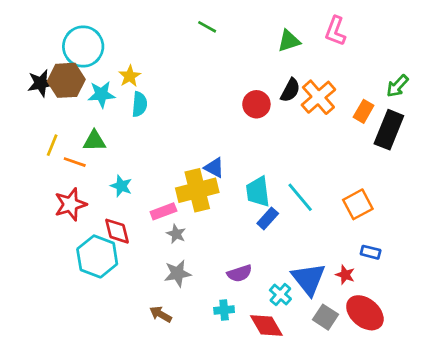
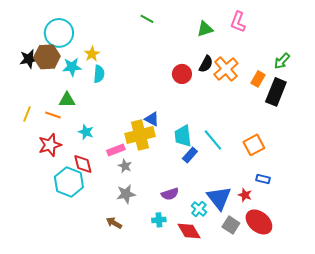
yellow line: (52, 145) -> (27, 114), moved

